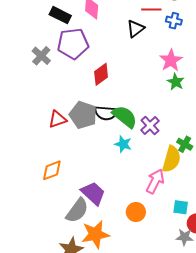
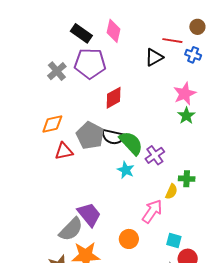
red triangle: (57, 119) -> (64, 151), moved
green cross: (185, 144) -> (187, 179), turned -35
yellow semicircle: (171, 159) -> (171, 192), size x0.6
orange diamond: (52, 170) -> (52, 124), moved

